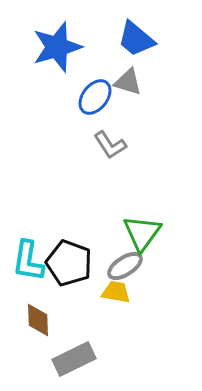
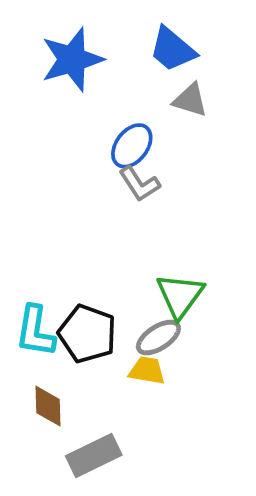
gray triangle: (128, 82) -> (190, 100), moved
blue ellipse: (95, 97) -> (132, 146), moved

